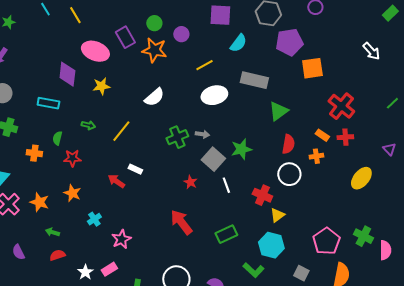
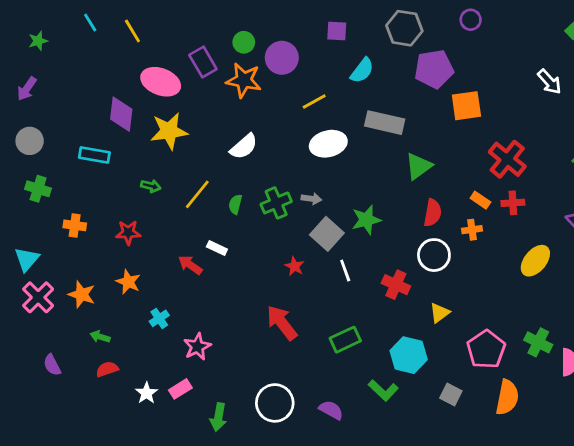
purple square: (220, 15) -> (337, 31), size x0.7
purple circle: (181, 34) -> (282, 58), size x1.5
yellow star: (101, 86) -> (169, 131), size x1.5
green semicircle: (57, 138) -> (235, 204), moved
yellow triangle: (277, 215) -> (440, 313), moved

